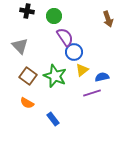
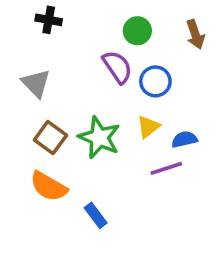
green circle: (54, 16) -> (137, 31), moved
blue circle: (74, 52) -> (155, 81), moved
orange semicircle: (27, 103) -> (49, 186), size x1.5

